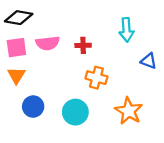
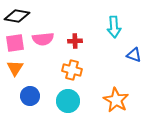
orange cross: (96, 78) -> (72, 70), moved

